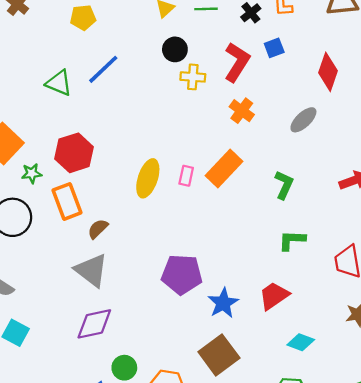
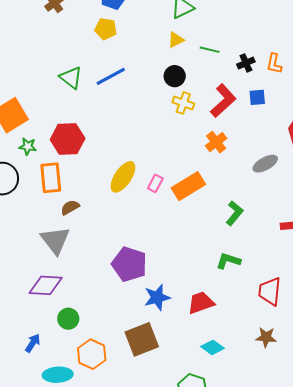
green circle: (124, 368) -> (68, 319), moved

